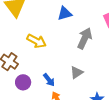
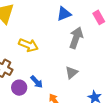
blue triangle: (65, 14) -> (64, 14), moved
blue arrow: (49, 80) -> (37, 82), moved

